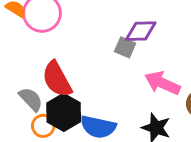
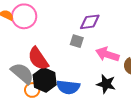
gray square: (125, 47) -> (77, 41), moved
gray semicircle: (31, 99) -> (22, 73), size x1.4

